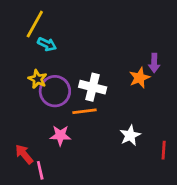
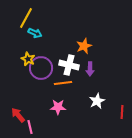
purple arrow: (154, 63) -> (90, 69), moved
orange star: (139, 78) -> (84, 46), moved
pink star: (60, 135) -> (58, 107), moved

